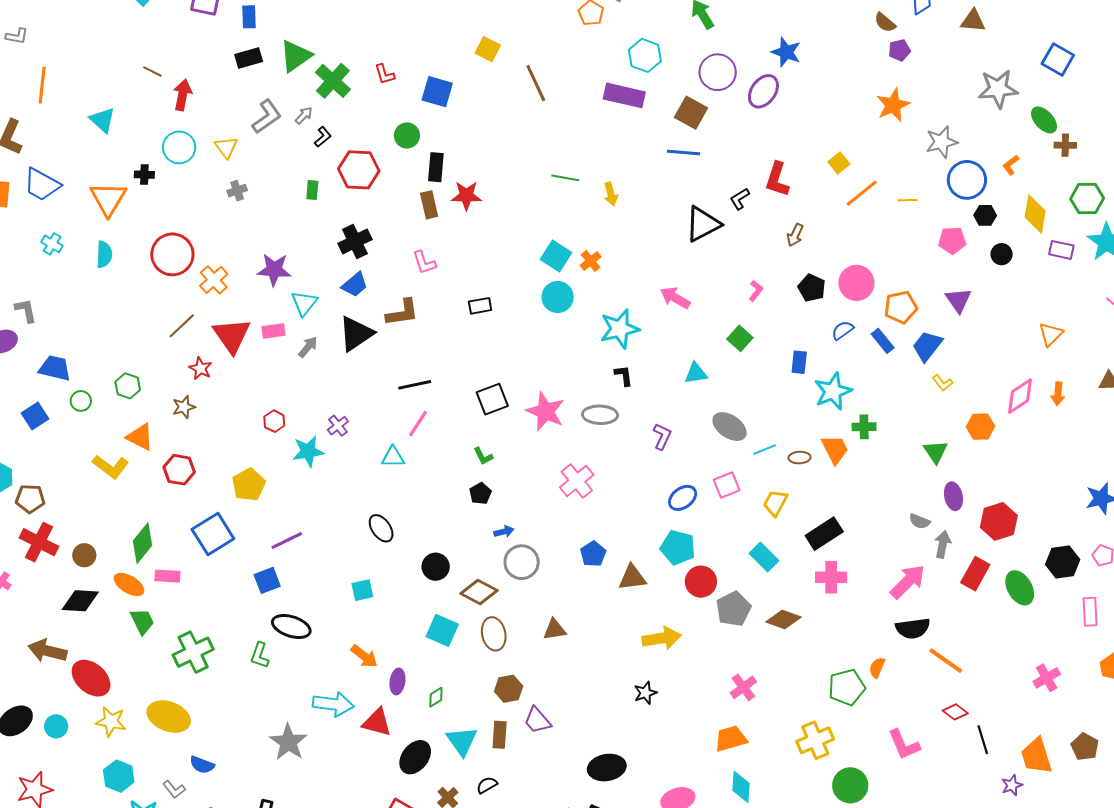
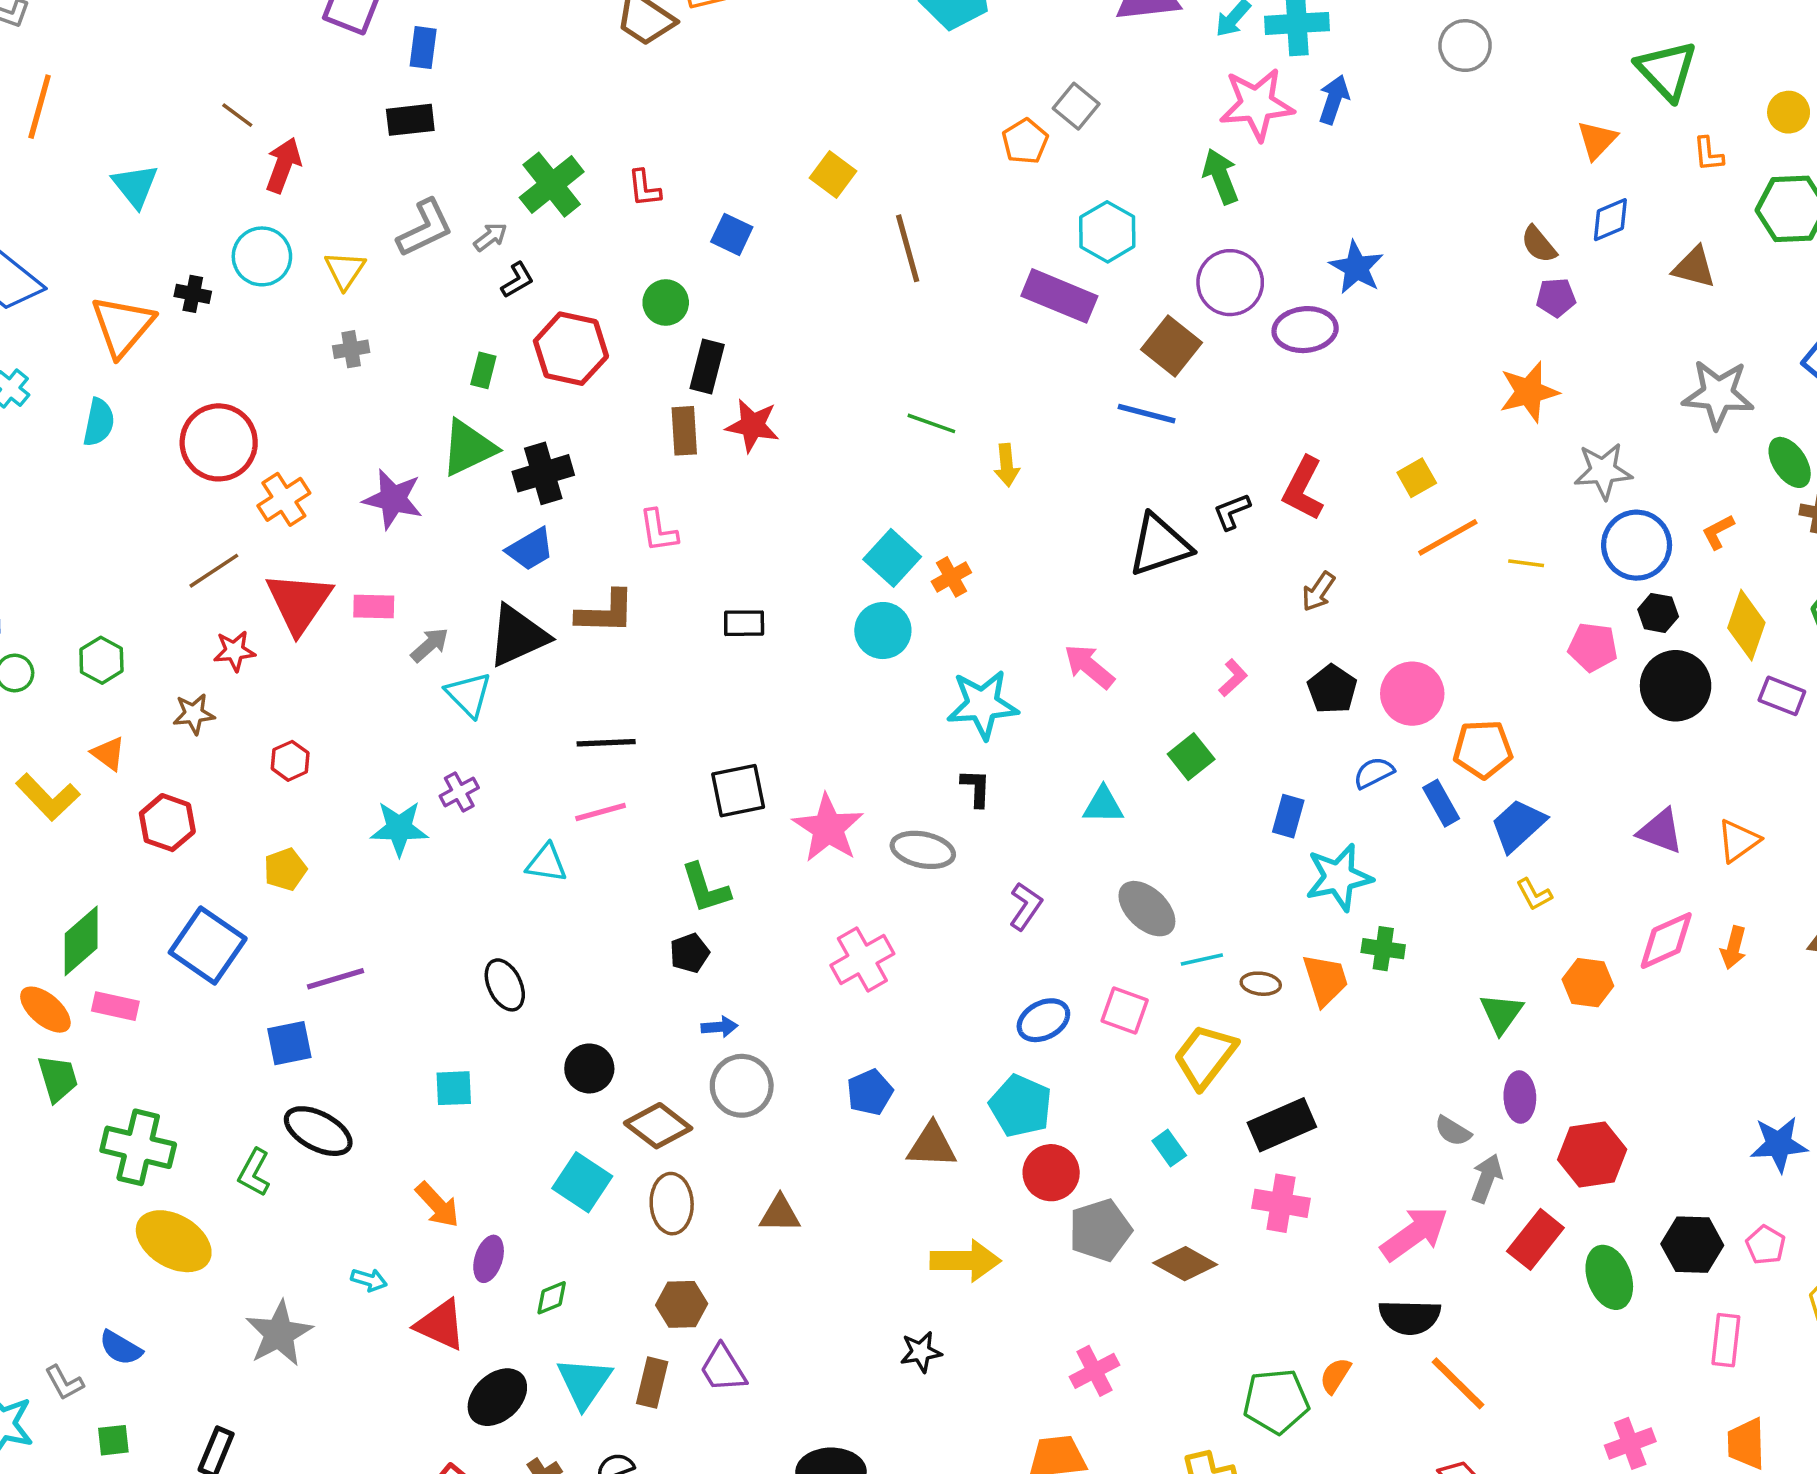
green triangle: (296, 56) -> (468, 448), moved
purple ellipse: (763, 91) -> (1305, 330), turned 40
blue square: (437, 92) -> (732, 234), size x0.7
black circle: (1002, 254) -> (1676, 686), size x1.8
purple triangle: (958, 300) -> (1661, 831), moved, turned -44
cyan triangle: (304, 303) -> (469, 694), moved, turned -32
red star: (200, 368) -> (234, 651), turned 30
red hexagon: (274, 421) -> (290, 761), moved
pink line: (418, 424) -> (601, 812), turned 32
orange triangle: (140, 437) -> (108, 754), size x0.7
green L-shape: (483, 456) -> (705, 888), size x1.5
yellow pentagon: (249, 485) -> (285, 869), size x0.7
pink square: (727, 485) -> (1125, 1011), turned 32
yellow trapezoid: (775, 503) -> (1205, 1056), size x1.4
blue square: (213, 534) -> (208, 945), turned -33
cyan rectangle: (764, 557) -> (1169, 1148), size x0.7
green cross: (193, 652) -> (138, 1147), turned 30
cyan arrow: (333, 704) -> (369, 1280), size x0.5
yellow ellipse: (169, 717) -> (174, 1241), moved

